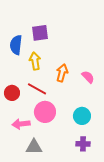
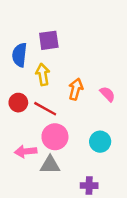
red circle: (12, 93) -> (18, 103), moved
purple cross: (83, 144) -> (89, 186), moved
gray triangle: (34, 147) -> (50, 165), moved

